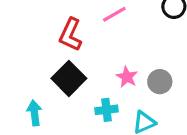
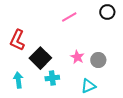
red L-shape: (70, 35) -> (17, 40), moved
cyan cross: (107, 110) -> (52, 78), moved

